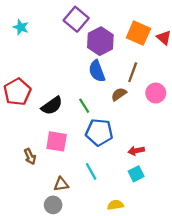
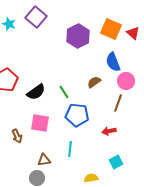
purple square: (76, 19) -> (36, 17), moved
blue semicircle: (97, 71) -> (113, 62), moved
brown line: (133, 72) -> (118, 103), moved
cyan line: (91, 171) -> (70, 149), turned 35
cyan square: (136, 174) -> (116, 162), moved

